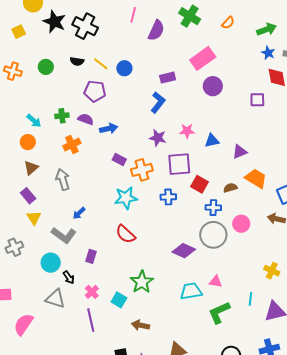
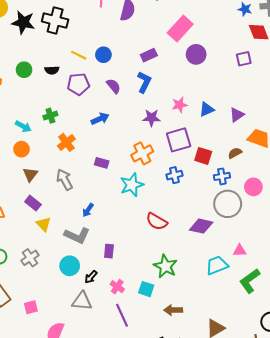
black semicircle: (77, 61) -> (52, 70), moved
purple semicircle: (86, 119) -> (114, 86), moved, turned 42
purple rectangle: (119, 159) -> (102, 163), moved
red semicircle: (126, 234) -> (157, 221), moved
black arrow: (69, 277) -> (91, 277), turned 88

